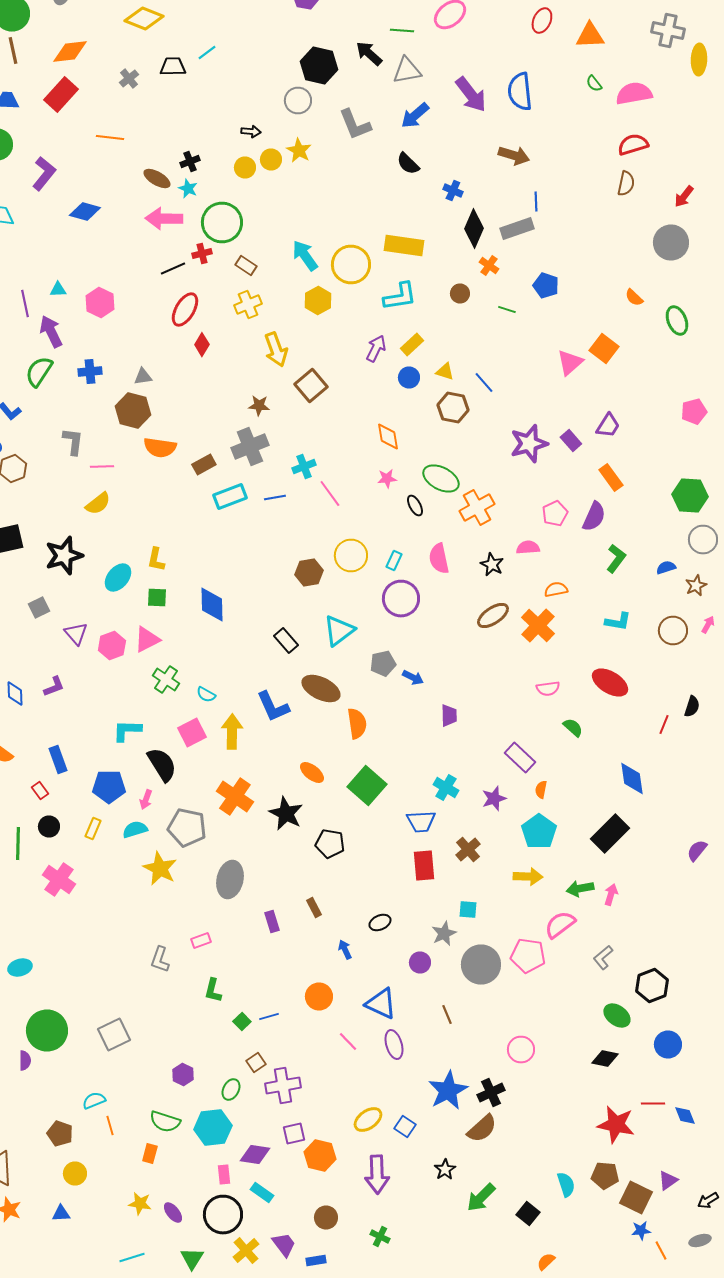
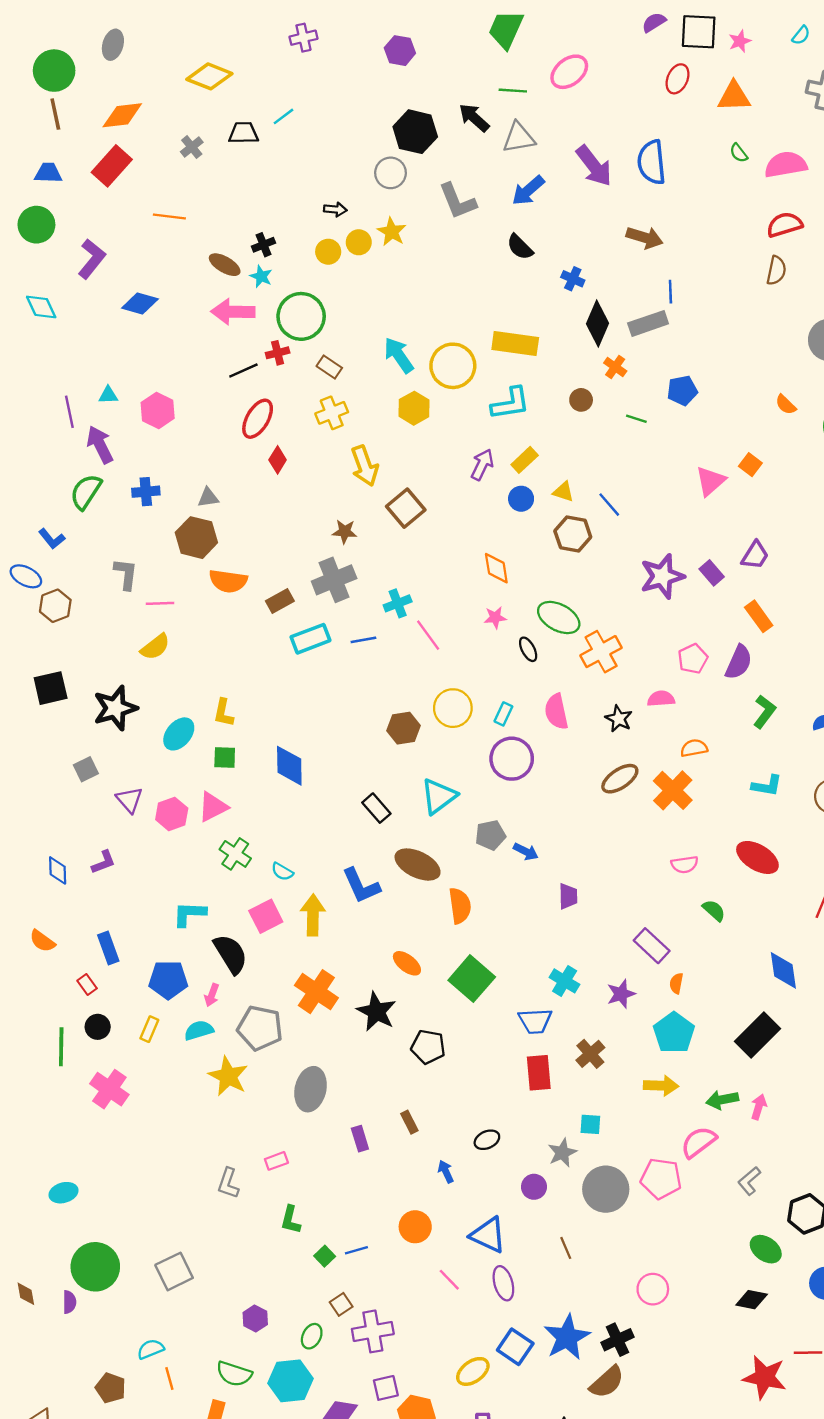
blue pentagon: (546, 286) -> (682, 391), turned -30
orange square: (604, 348) -> (750, 465), size x0.7
blue square: (405, 1126) -> (515, 1347), moved, size x1.4

